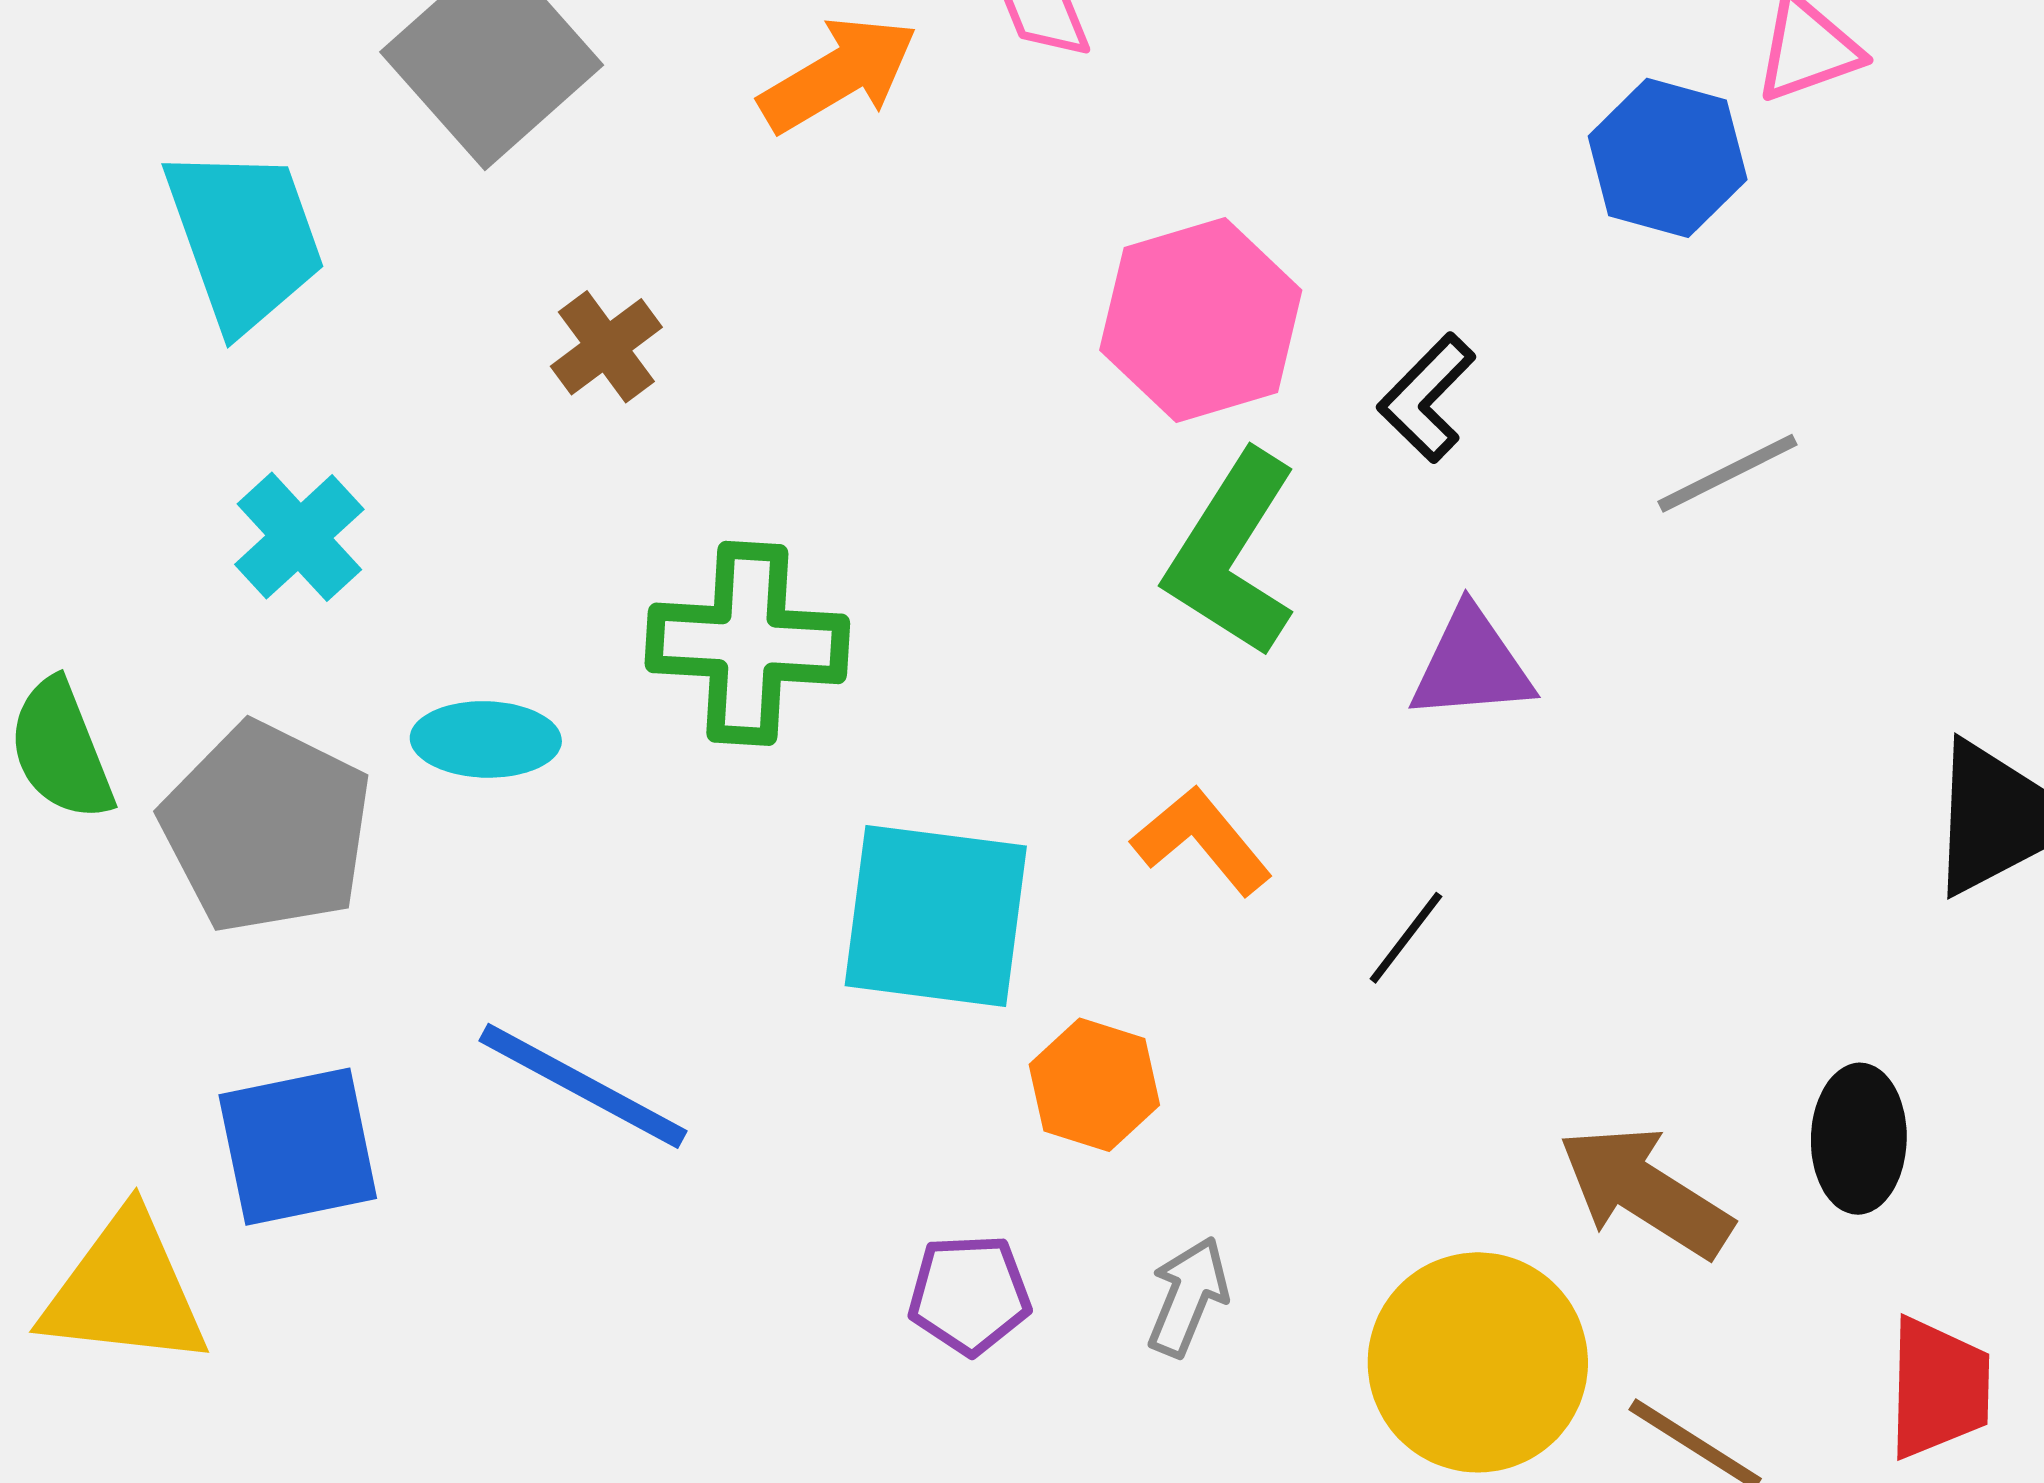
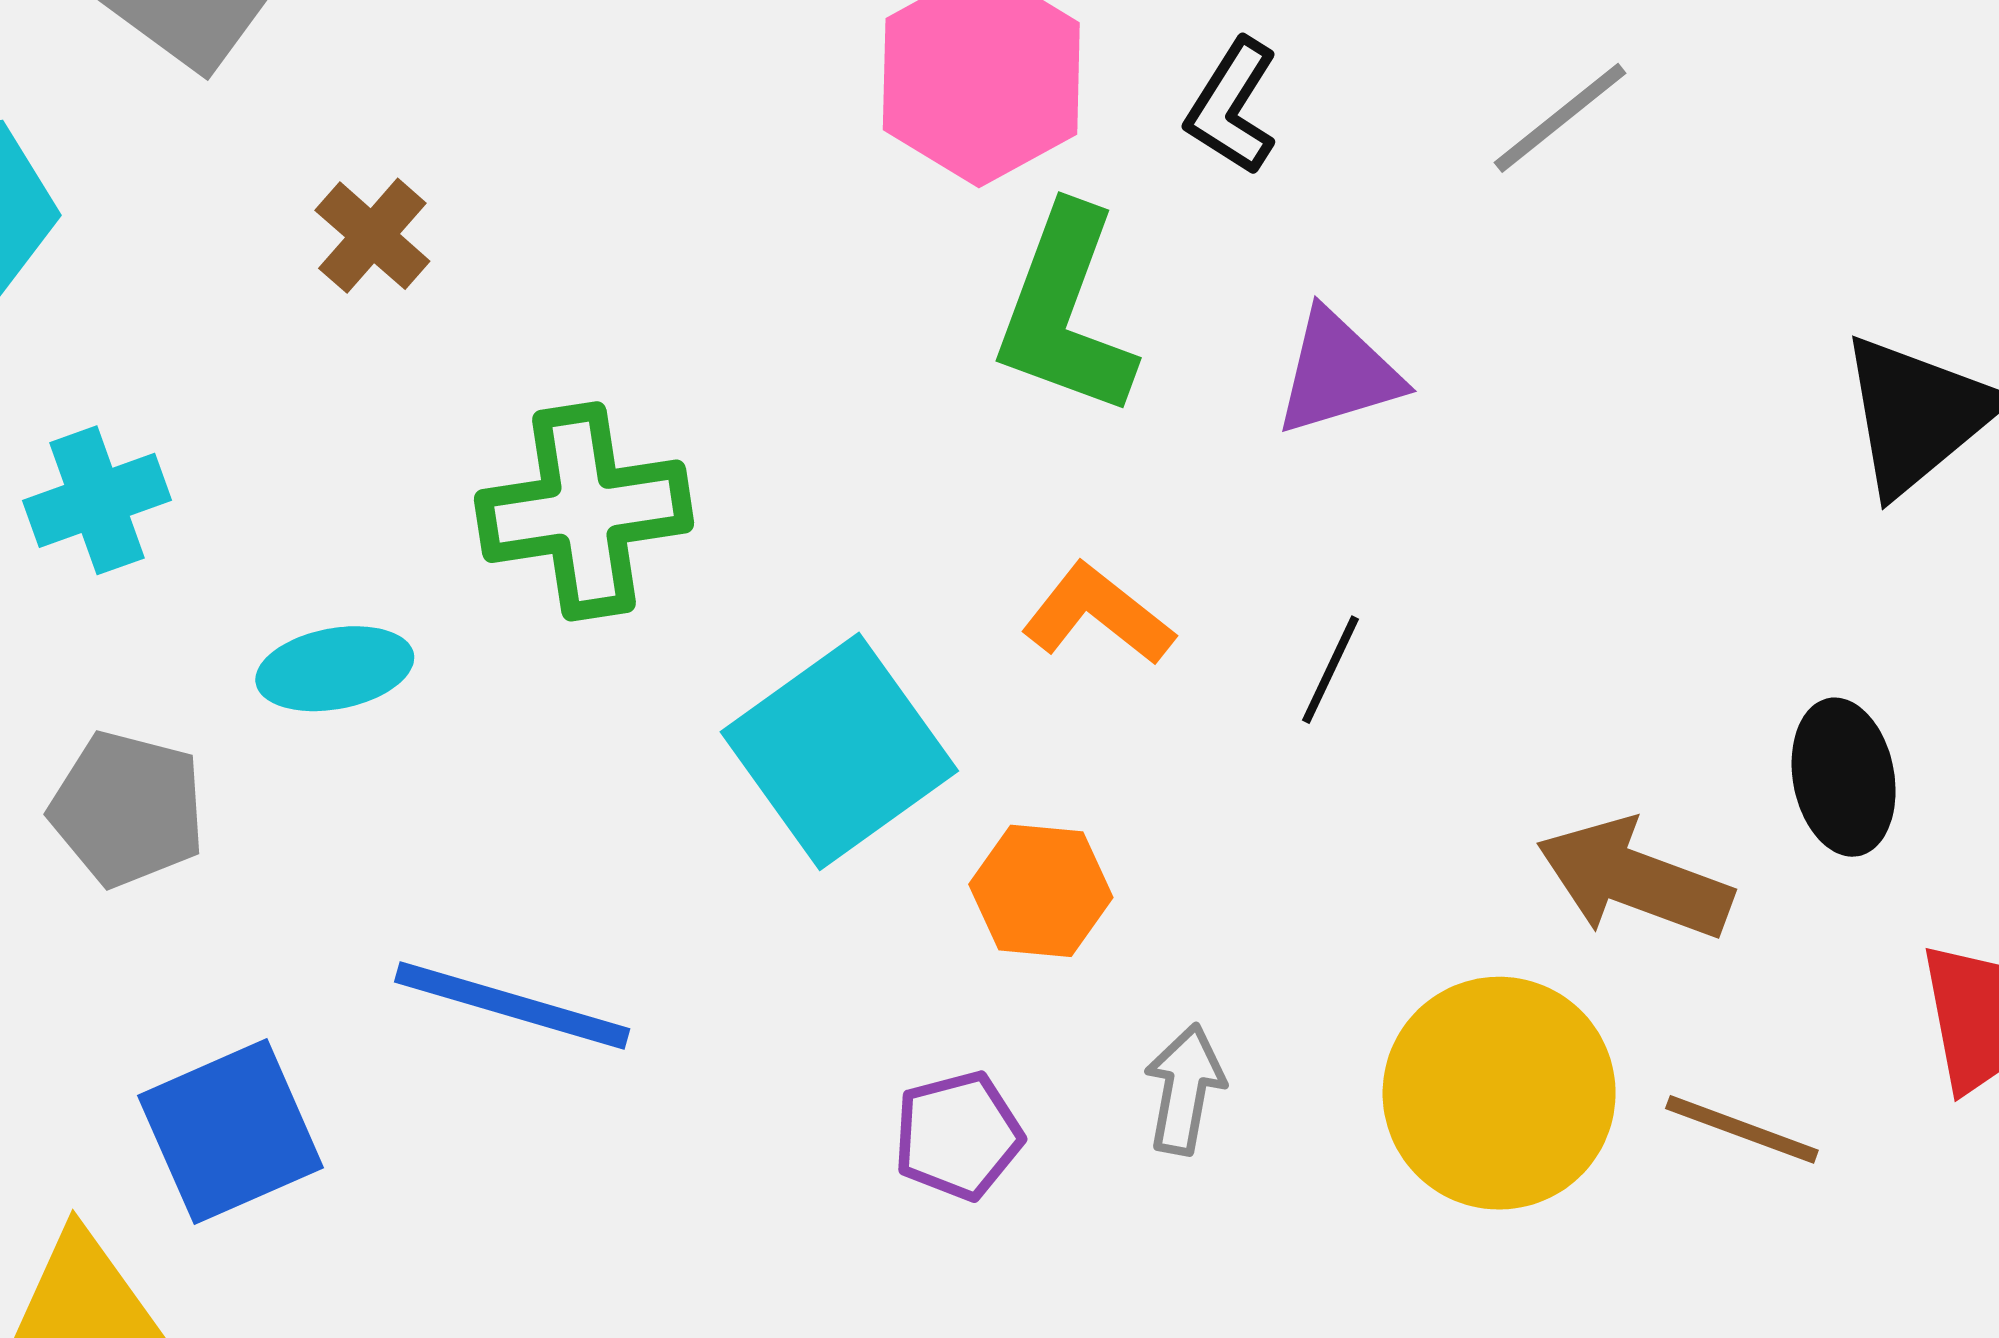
cyan cross: (299, 537) -> (97, 500), turned 35
gray pentagon: (267, 828) -> (128, 809), size x0.7
cyan square: (936, 916) -> (839, 751), turned -31

